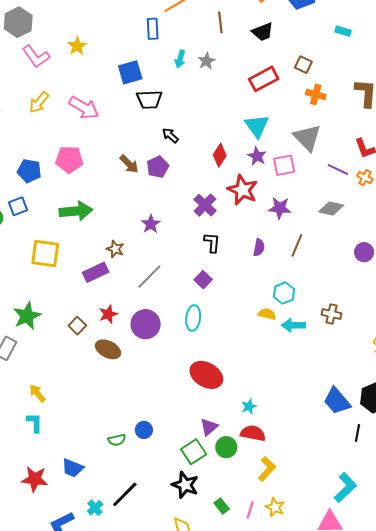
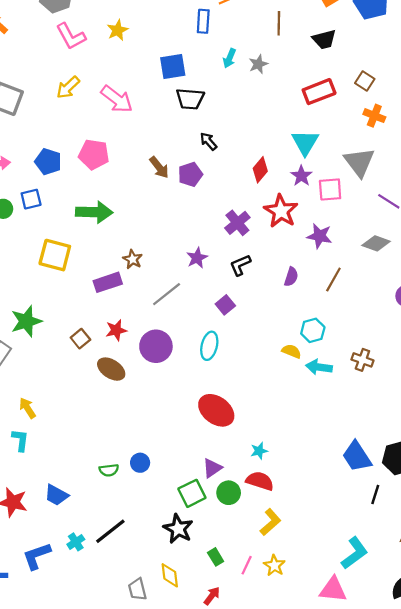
purple star: (151, 224) -> (197, 258), moved
black L-shape: (212, 243) -> (240, 265), turned -125

